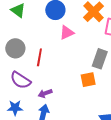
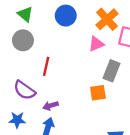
pink triangle: (67, 33) -> (96, 44), moved
gray circle: (15, 48) -> (23, 40), moved

